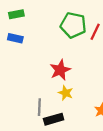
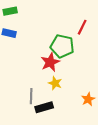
green pentagon: (73, 25) -> (62, 46), moved

